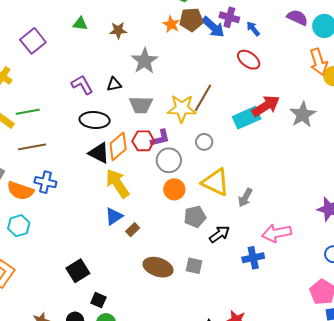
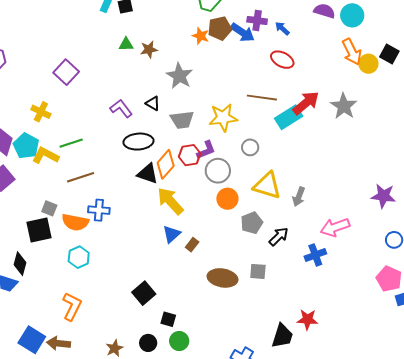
green triangle: (80, 24) -> (126, 44), moved
black triangle: (114, 84) -> (153, 103), turned 49
brown line: (203, 98) -> (262, 98), moved, turned 76

